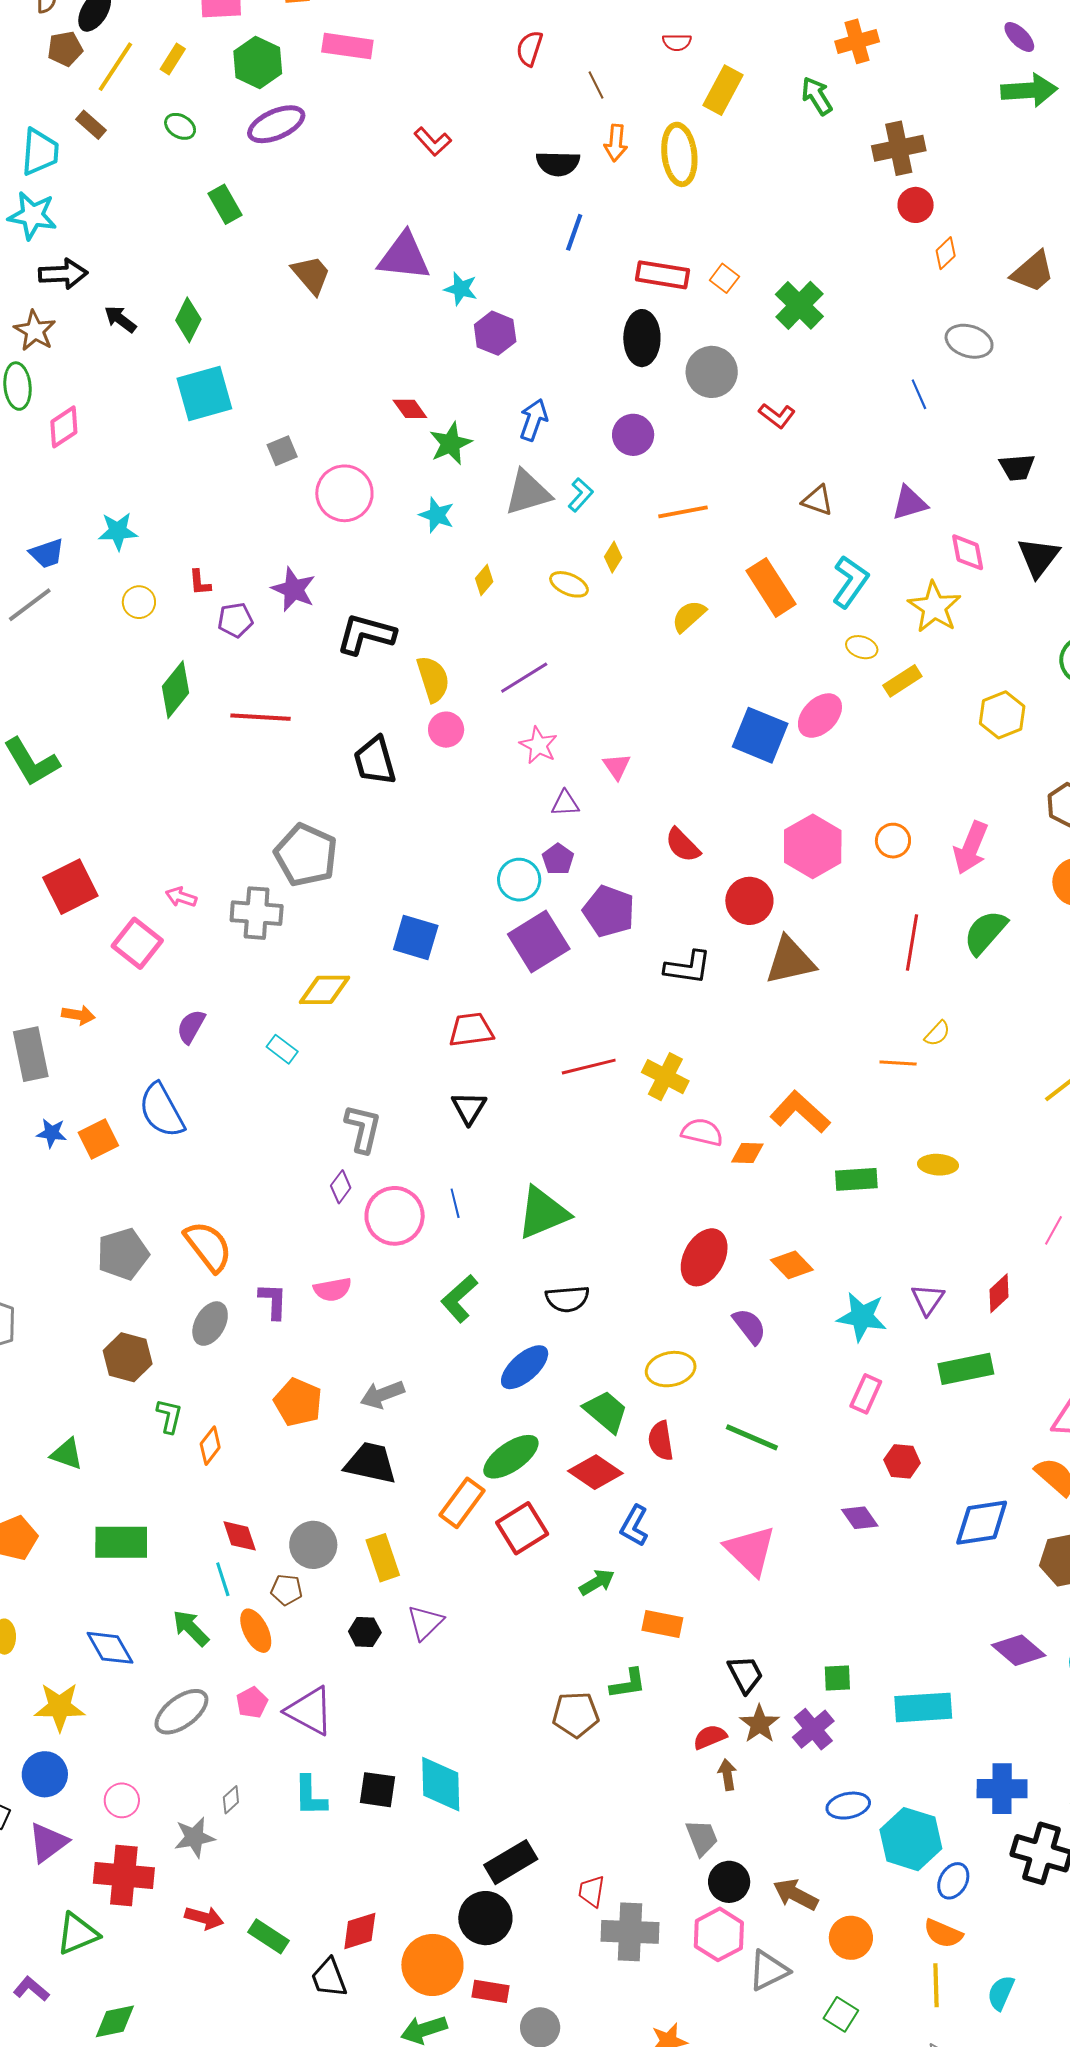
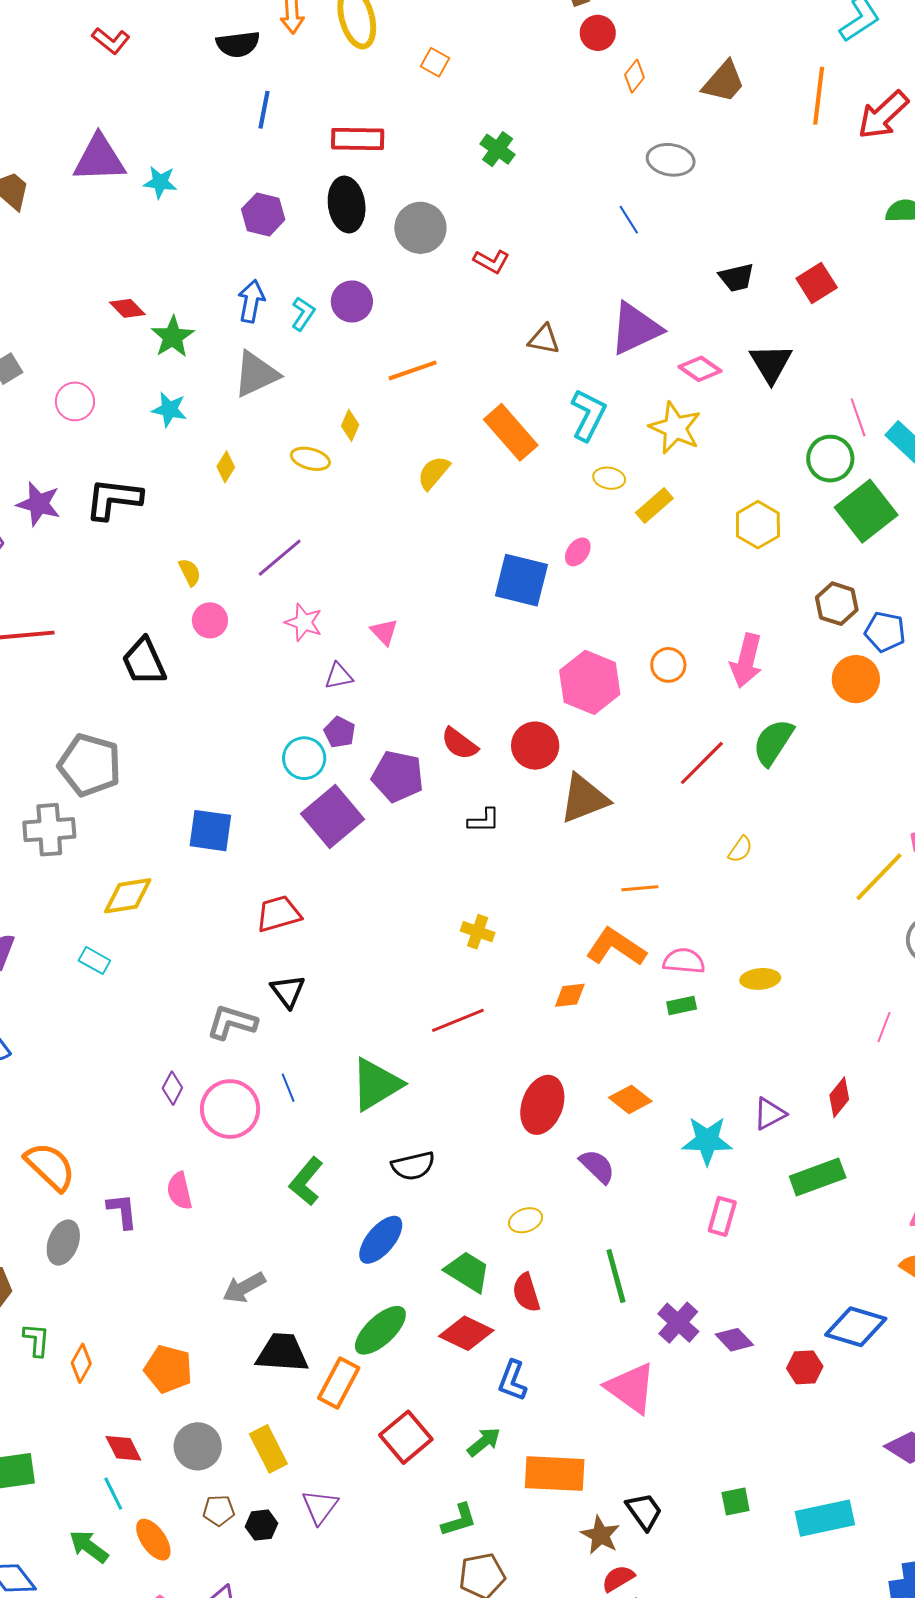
orange square: (724, 278) -> (435, 62), moved
green cross: (799, 305) -> (498, 149), size x0.7
purple hexagon: (495, 333) -> (263, 214), moved
pink circle: (344, 493) -> (75, 401), size x0.7
cyan L-shape: (581, 495) -> (303, 314), moved
purple triangle: (910, 503) -> (635, 329), size x1.5
pink diamond: (968, 552) -> (700, 369), turned -36
black L-shape: (366, 634) -> (114, 499), moved
yellow semicircle: (433, 679) -> (190, 572), size x0.6
pink ellipse: (820, 716) -> (578, 552), size x0.6
red semicircle: (683, 845) -> (459, 744), moved
red line: (912, 942) -> (702, 763), turned 44
black L-shape: (688, 967) -> (484, 820), size x0.7
orange line: (898, 1063) -> (640, 888), moved
red line: (589, 1067) -> (458, 1020), moved
yellow cross: (665, 1077) -> (478, 932), size x0.7
gray L-shape: (363, 1129) -> (232, 1022), moved, turned -78
pink semicircle: (702, 1132) -> (684, 961), moved
green rectangle: (856, 1179) -> (682, 1005), size x0.7
pink semicircle: (333, 1289) -> (179, 1191), turned 96
purple triangle: (928, 1299) -> (770, 1114), turned 36
yellow ellipse: (671, 1369) -> (526, 1220), size x0.7
orange pentagon: (298, 1402) -> (168, 1369), moved
green line: (752, 1437) -> (616, 1276), turned 60
red hexagon: (902, 1461) -> (805, 1367), moved
black trapezoid: (371, 1463) -> (282, 1353), moved
blue diamond: (982, 1523) -> (856, 1327), turned 34
red square: (522, 1528) -> (406, 1437), moved
brown pentagon: (286, 1590) -> (219, 1511), moved
orange rectangle: (662, 1624) -> (555, 1474), size x1.5
green L-shape: (628, 1684) -> (459, 1520), moved
brown star: (759, 1724) -> (600, 1535), moved
purple cross: (813, 1729) -> (678, 1323), moved

